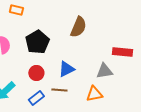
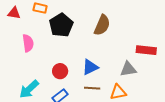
black pentagon: (37, 42) -> (61, 25), moved
brown line: (59, 90) -> (92, 88), moved

